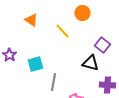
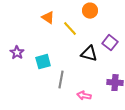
orange triangle: (31, 20) -> (48, 18), moved
black triangle: (90, 63) -> (89, 54), moved

